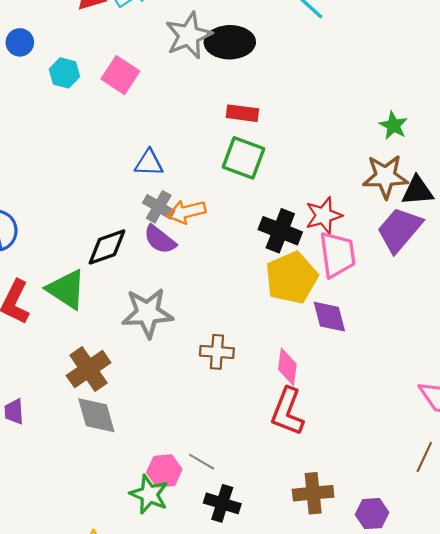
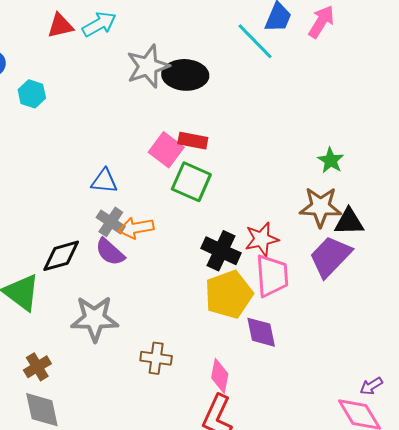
pink square: (120, 75) -> (166, 150), moved
brown cross: (89, 369) -> (37, 367), size x0.7

